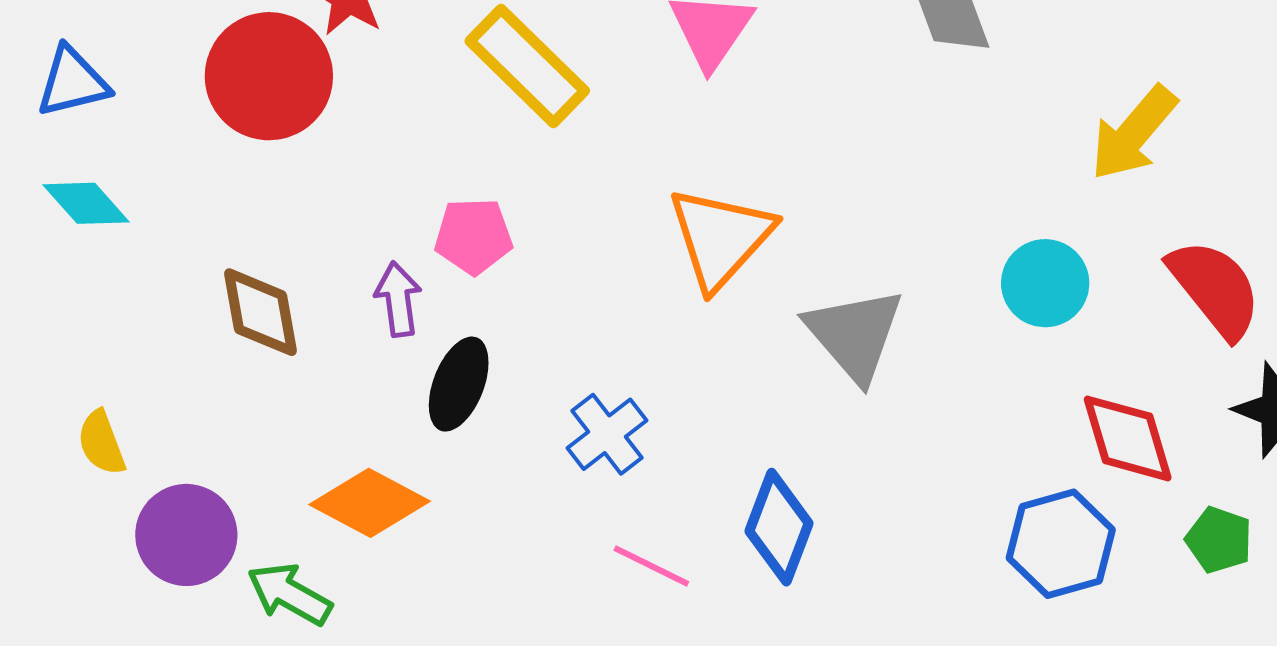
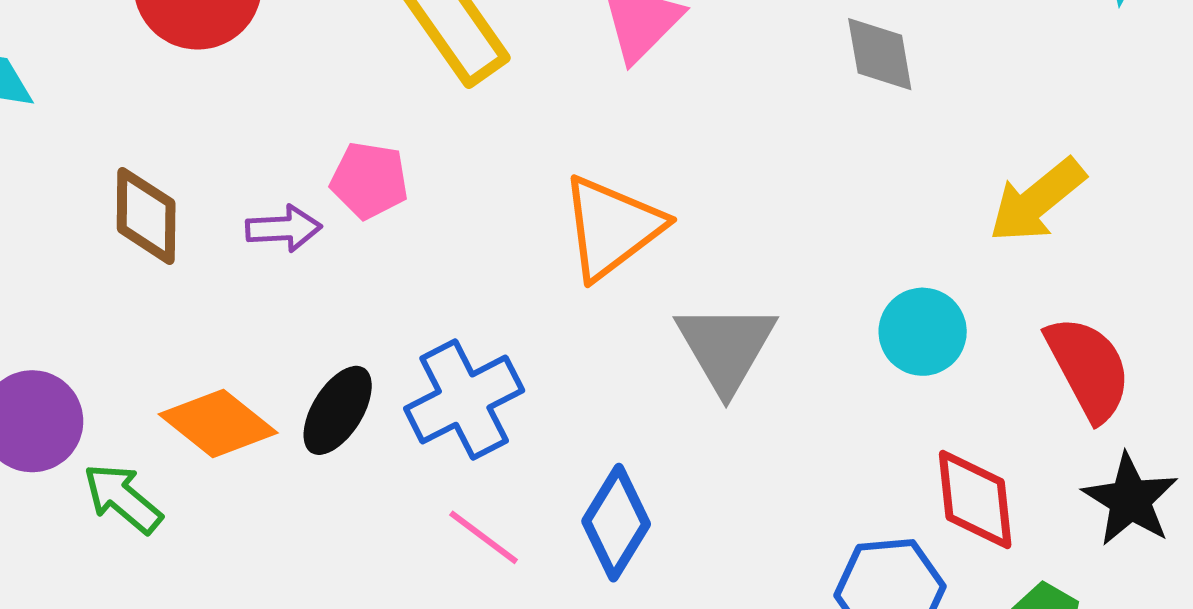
purple arrow: (398, 299) -> (284, 228), turned 84
black ellipse: (459, 384) -> (338, 410), moved
blue cross: (607, 434) -> (464, 400), size x1.4

